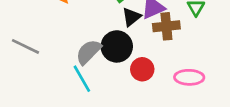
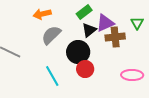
gray semicircle: (89, 52) -> (51, 35), moved
red circle: (142, 69) -> (85, 69), moved

